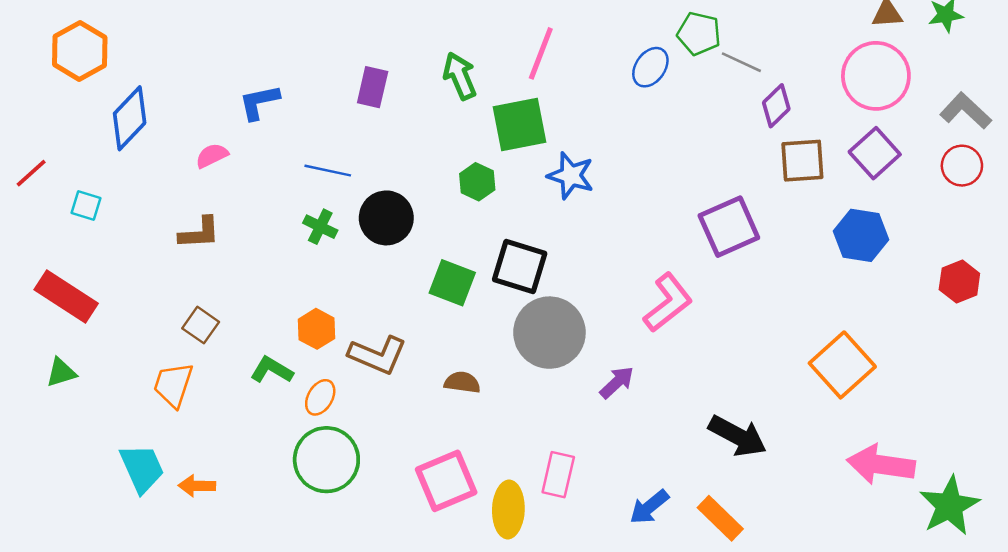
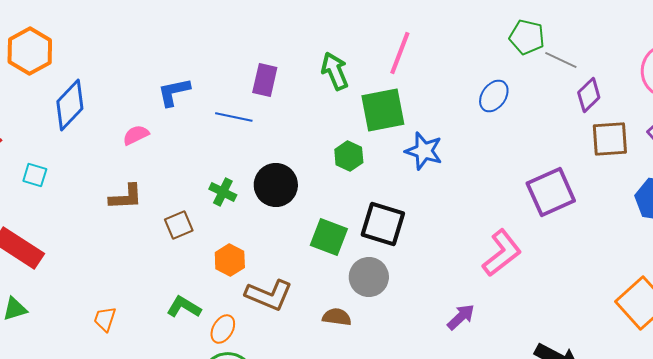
blue ellipse: (650, 67) -> (494, 96), moved
blue line: (328, 171) -> (234, 117), moved
brown square: (201, 325) -> (179, 225), moved, turned 32
orange hexagon: (316, 329) -> (230, 260), moved
gray circle: (549, 333) -> (369, 277), moved, size x0.7
orange trapezoid: (173, 385) -> (105, 319), size x0.7

